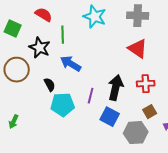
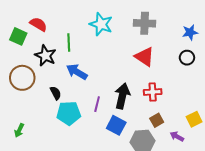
red semicircle: (44, 15) -> (38, 24), moved

